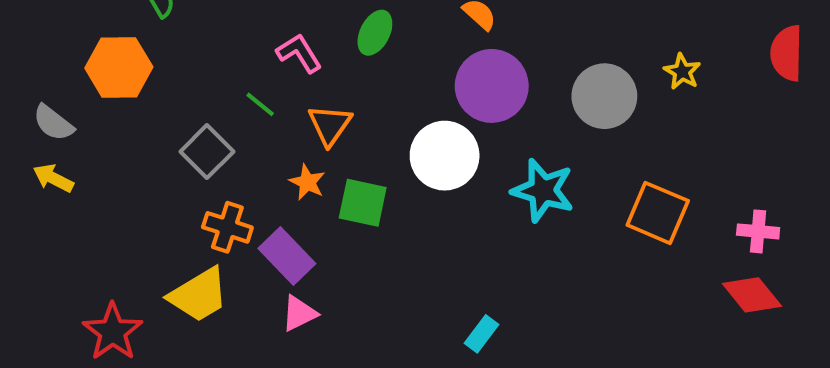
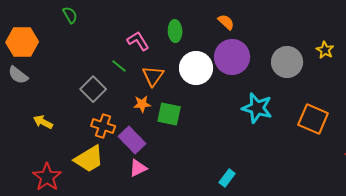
green ellipse: (375, 33) -> (175, 31), turned -30
orange hexagon: (119, 68) -> (22, 42), moved
white circle: (445, 156) -> (196, 68), moved
yellow arrow: (53, 178) -> (43, 122), moved
orange star: (307, 182) -> (142, 104), turned -30

